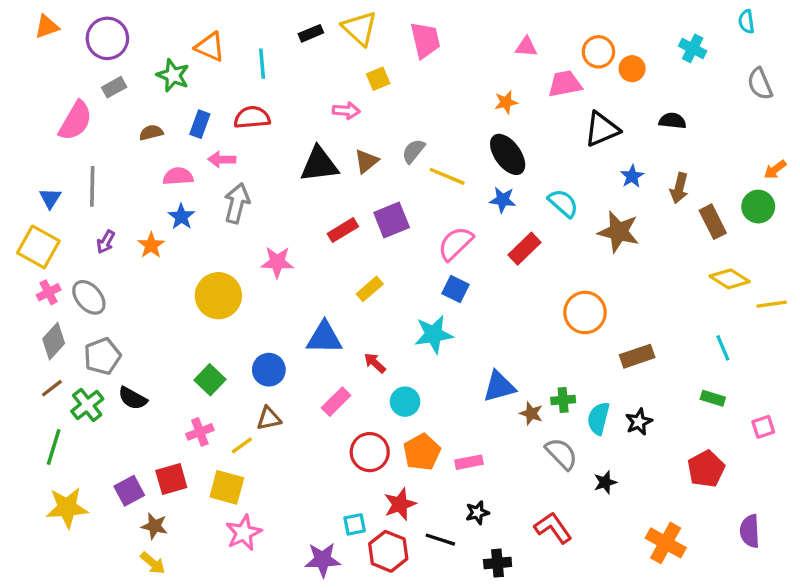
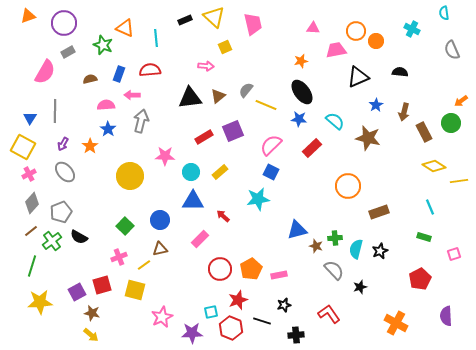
gray ellipse: (89, 297) -> (65, 172), moved
cyan circle: (405, 402) -> (191, 172), moved
pink star: (244, 533) -> (162, 317), moved

